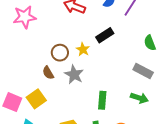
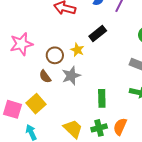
pink star: (25, 17) -> (21, 44), moved
gray star: (74, 75) -> (71, 76), turned 30

